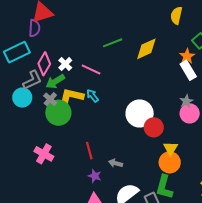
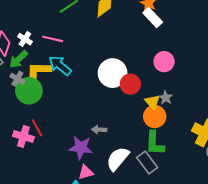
cyan arrow: (92, 96) -> (60, 65), size x1.6
gray star: (186, 101) -> (166, 98), moved
red line: (89, 151) -> (37, 128), moved
purple star: (95, 176) -> (81, 148), size x1.6

